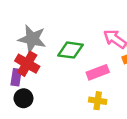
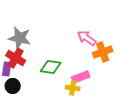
green diamond: (70, 50) -> (51, 67), moved
pink rectangle: (98, 72) -> (81, 77), moved

